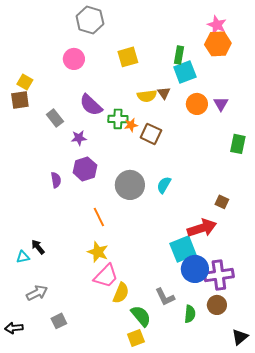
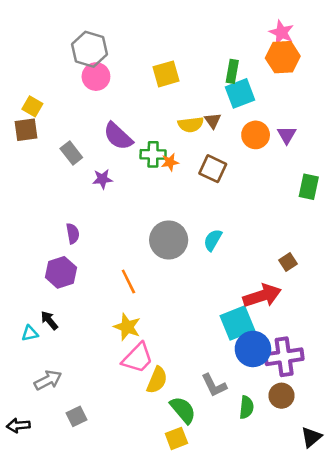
gray hexagon: (90, 20) -> (90, 49), moved
brown square: (151, 134) -> (213, 169), moved
purple hexagon: (85, 169) -> (61, 272), moved
brown square: (222, 202) -> (288, 262), turned 32

